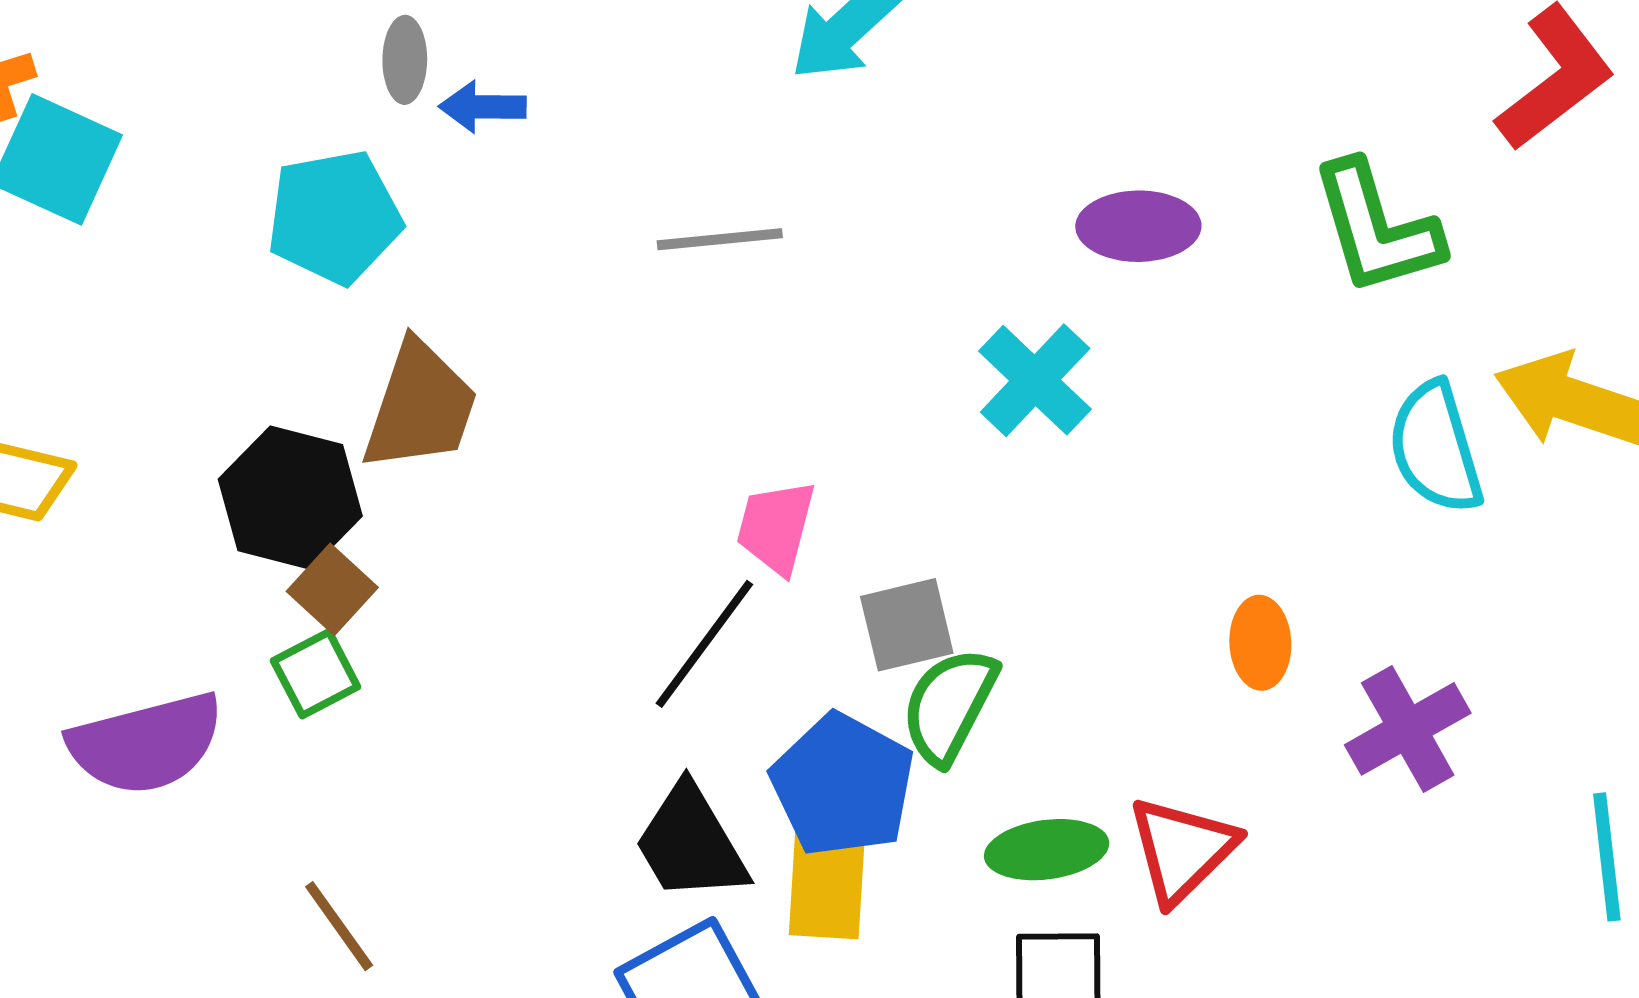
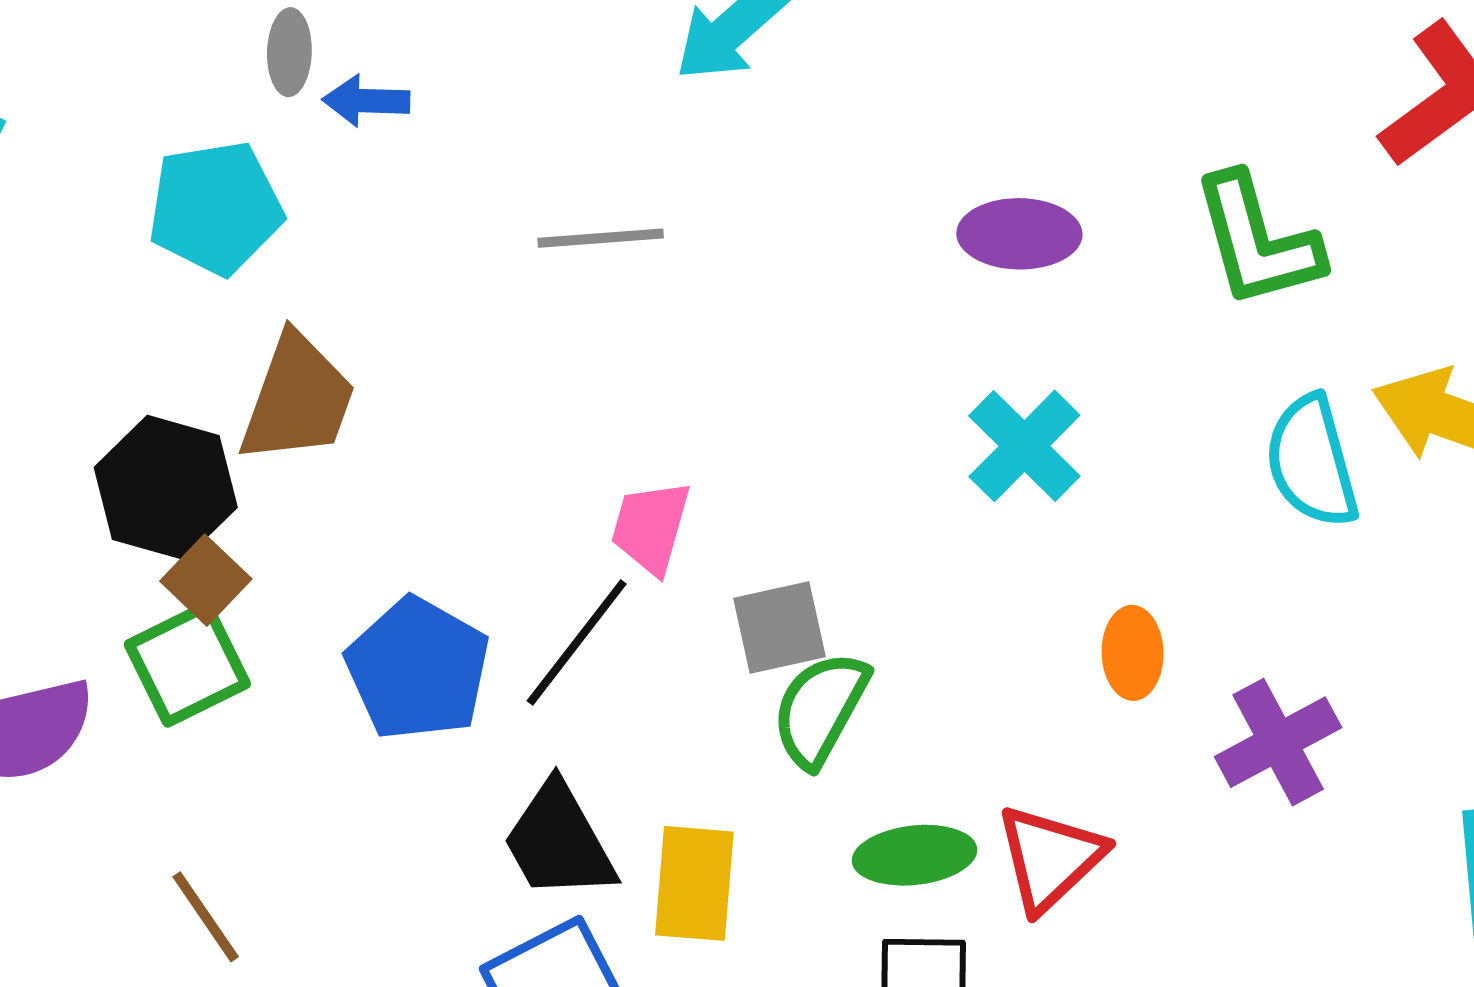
cyan cross: (1035, 380) -> (1024, 446), moved
green square: (316, 674) -> (187, 664), size x1.4
blue pentagon: (843, 785) -> (418, 669), moved

